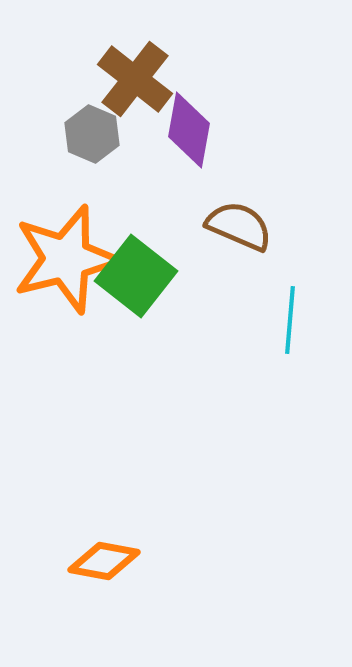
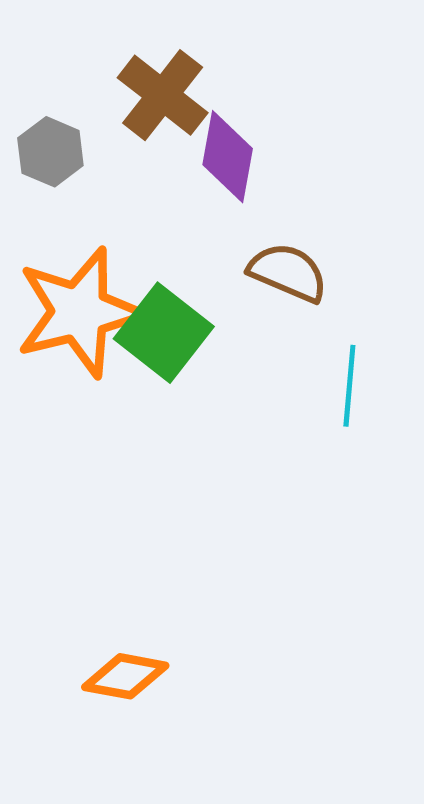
gray hexagon: (92, 134) -> (50, 152), moved

